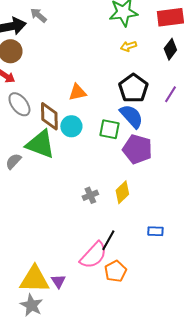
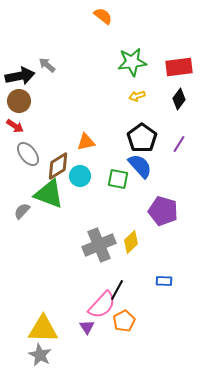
brown diamond: (49, 116) -> (58, 166), turned 60
purple pentagon: (137, 149) -> (163, 211), moved
gray cross: (90, 195) -> (99, 245), size x2.0
purple triangle: (58, 281) -> (87, 327), moved

